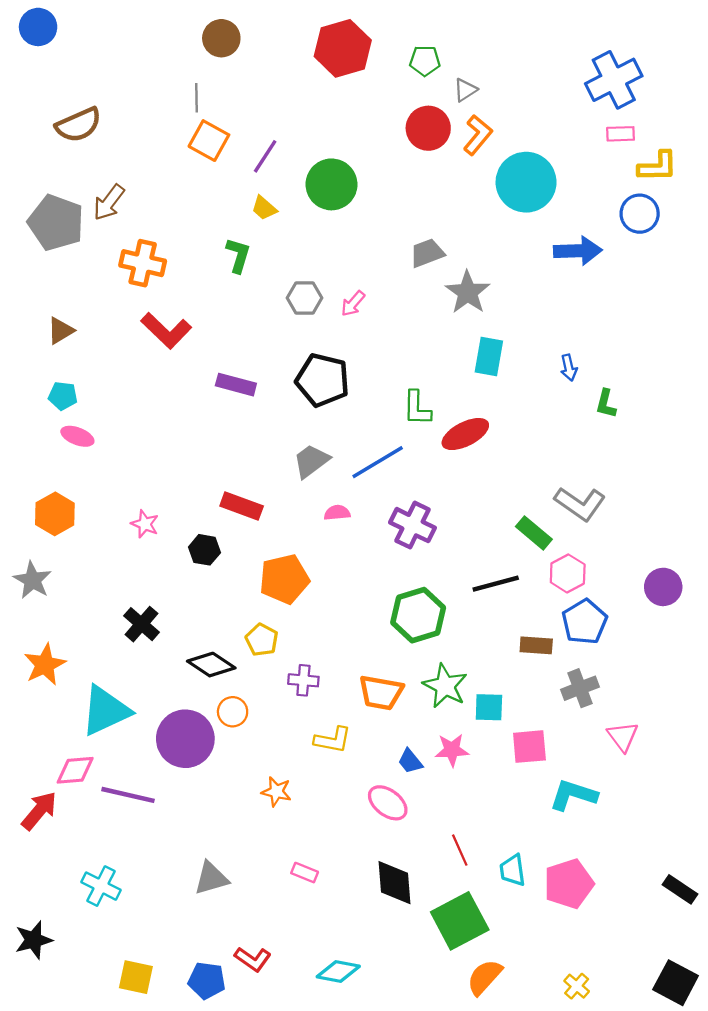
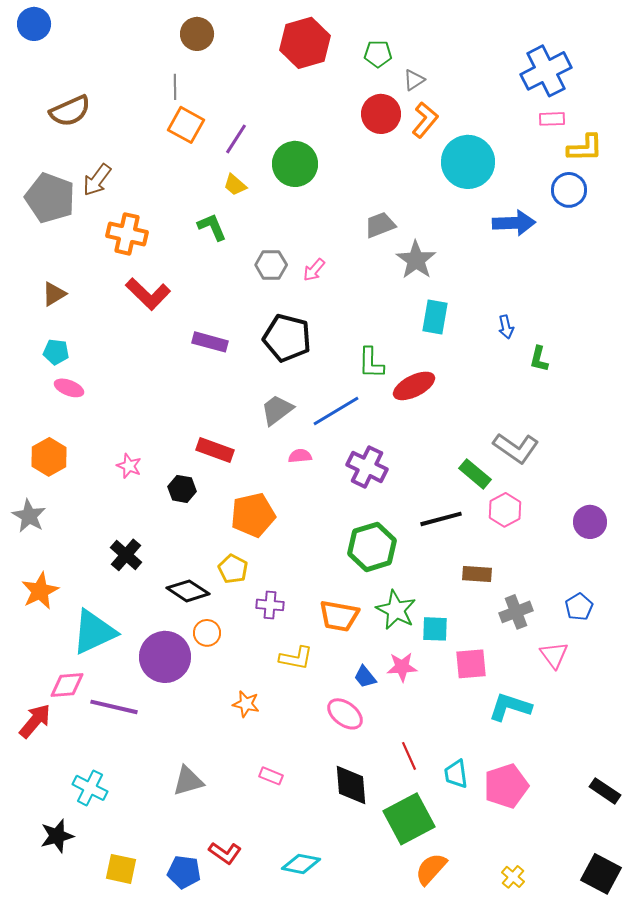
green L-shape: (238, 255) -> (212, 227), turned -40
blue pentagon: (585, 622) -> (579, 607), moved, size x0.7
black star: (34, 940) -> (57, 836), moved

